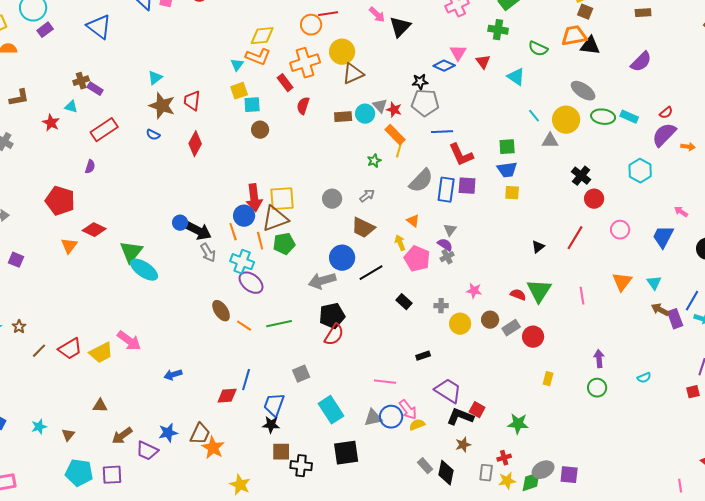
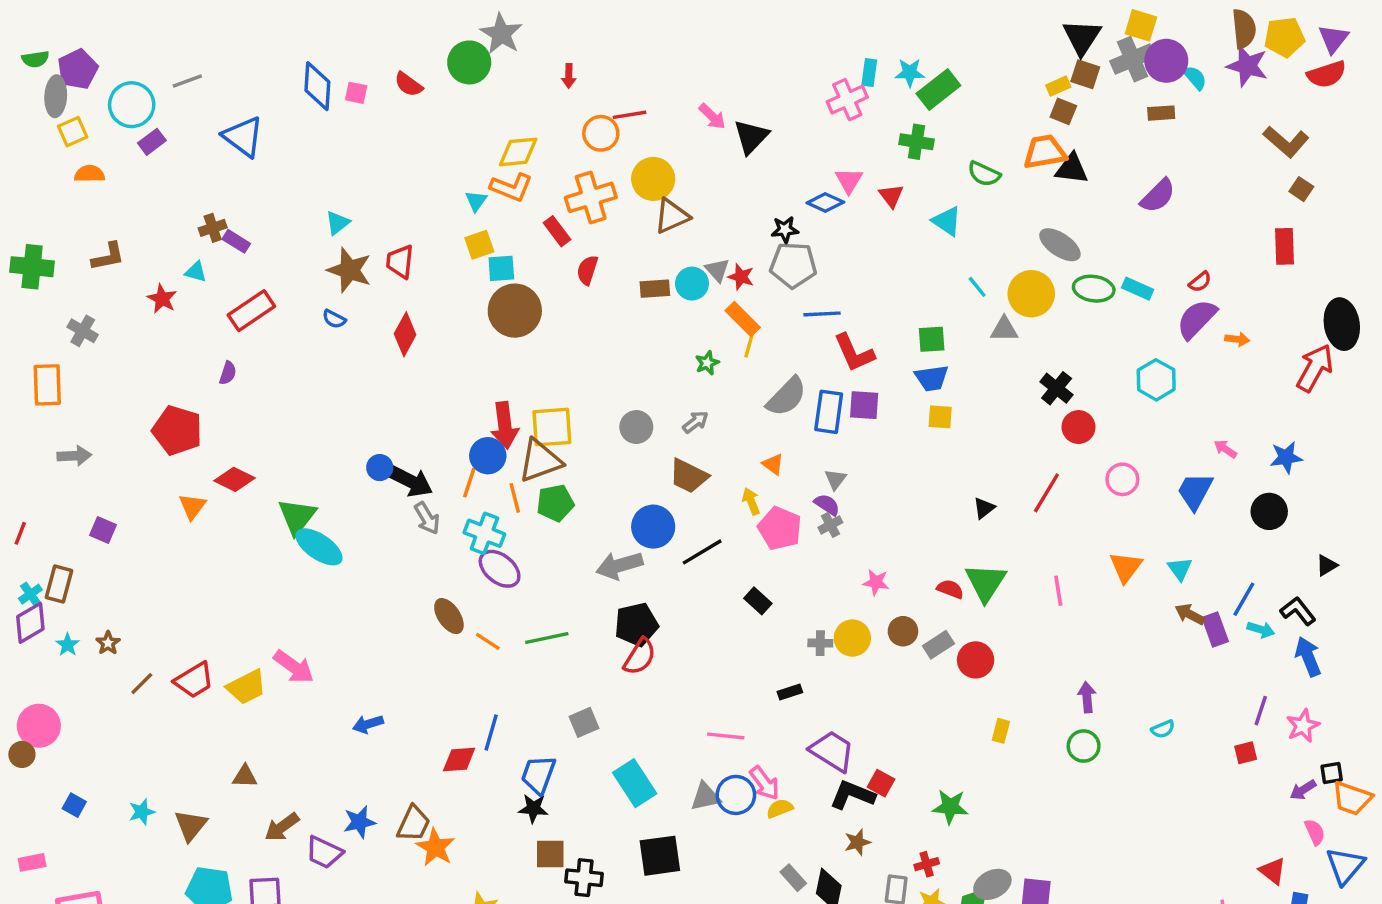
brown circle: (260, 130) -> (515, 311), size x1.8
orange line: (233, 232) -> (469, 483), turned 36
gray cross: (441, 306) -> (820, 643), moved
brown triangle: (68, 435) -> (191, 825), size x1.5

